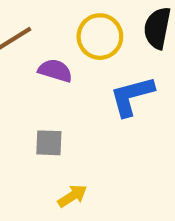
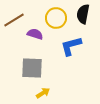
gray square: (49, 143) -> (32, 68), size x1.6

